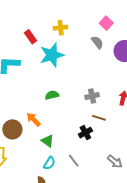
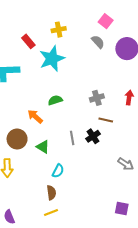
orange arrow: (33, 119) -> (35, 116), moved
green triangle: (47, 141) -> (43, 147), moved
gray line: (74, 161) -> (72, 138), moved, turned 32

